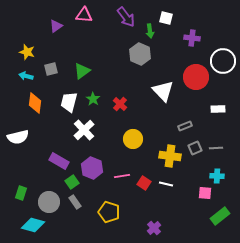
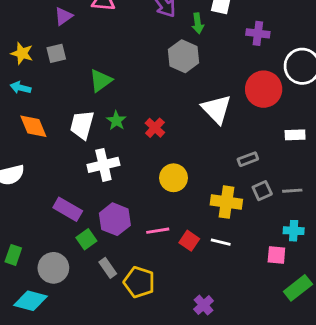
gray square: (51, 69) -> (56, 53), moved
orange diamond: (35, 103) -> (33, 126), turned -30
white cross: (84, 130) -> (103, 165), turned 30
gray rectangle: (75, 202) -> (108, 268), moved

